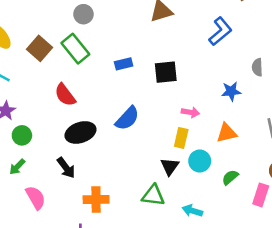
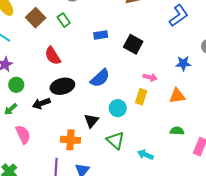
green rectangle: (75, 49) -> (64, 20), size x0.6
black square: (166, 72) -> (133, 44), turned 30
cyan circle: (200, 161) -> (118, 108), moved
black triangle: (170, 166) -> (91, 121), moved
black arrow: (66, 168) -> (41, 103), moved, turned 102
green semicircle: (230, 177) -> (177, 131), turned 40
green triangle: (153, 196) -> (116, 140), turned 30

